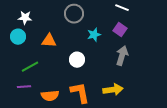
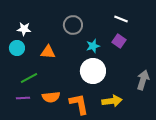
gray arrow: (122, 56) -> (143, 80), moved
white circle: (77, 60) -> (93, 71), moved, size x1.6
orange semicircle: (50, 96) -> (51, 97), moved

